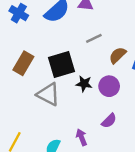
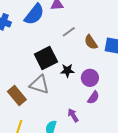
brown semicircle: (118, 55) -> (91, 42), turned -70
brown rectangle: (23, 63) -> (17, 96), moved, turned -60
purple circle: (109, 86) -> (90, 78), moved

